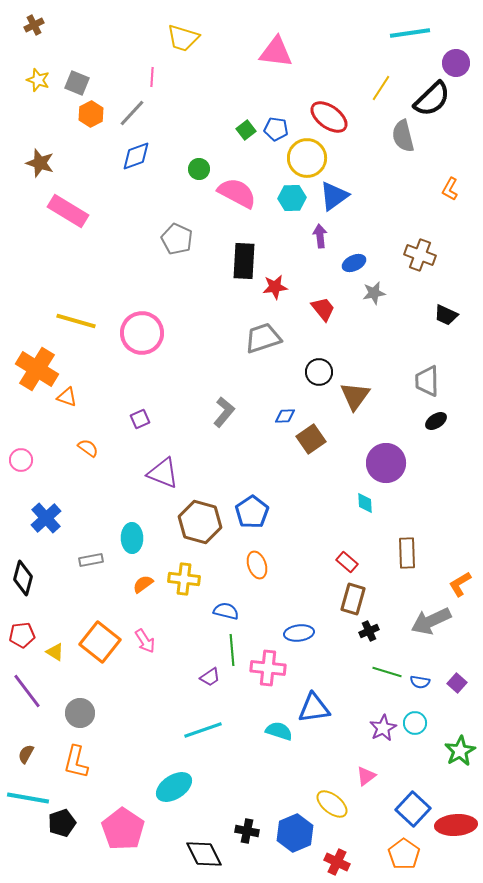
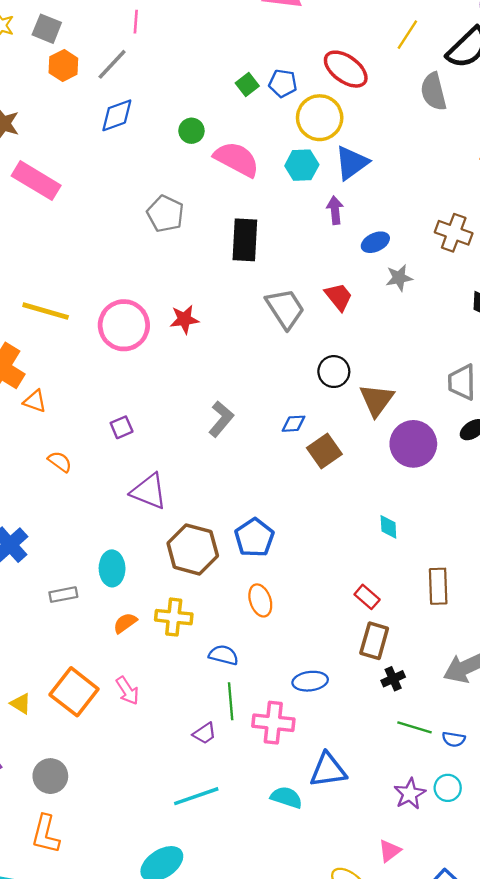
red star: (275, 287) -> (184, 319), moved
gray trapezoid: (263, 338) -> (285, 309), moved, turned 75
purple circle: (386, 463) -> (413, 444), moved

